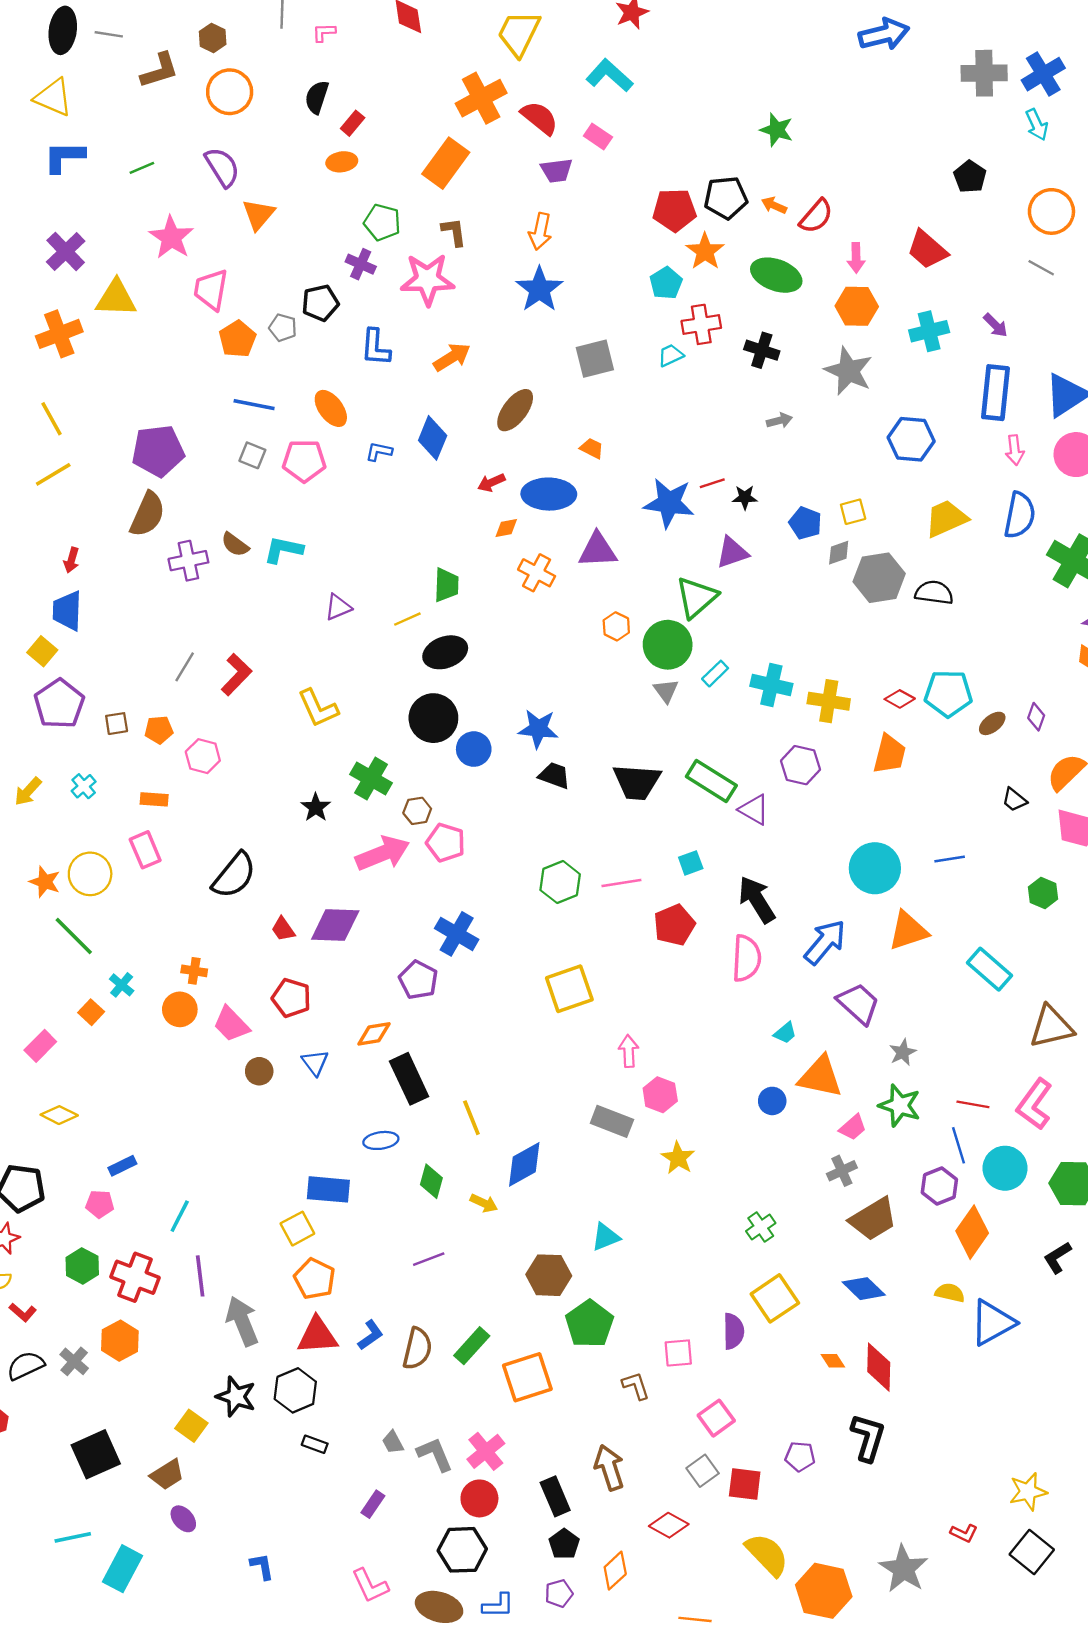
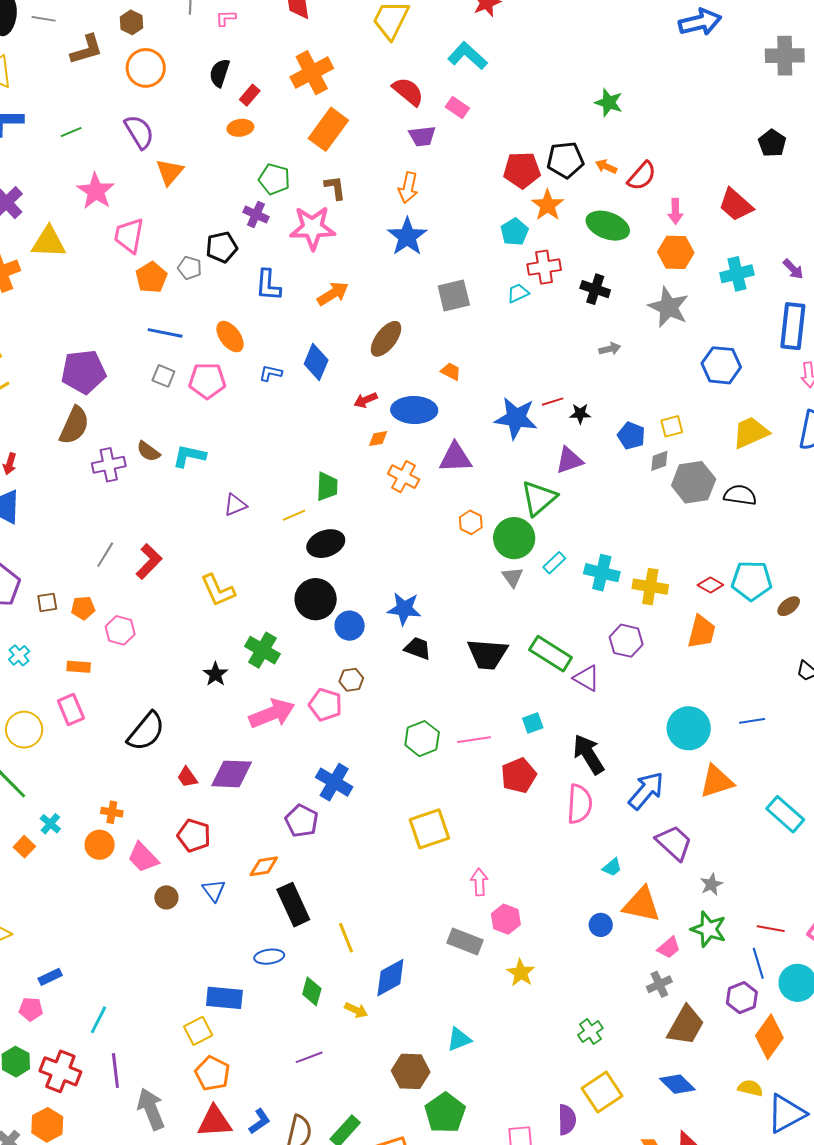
orange cross: (481, 98) -> (312, 73), moved
brown hexagon: (417, 811) -> (351, 680), moved
brown trapezoid: (873, 1219) -> (686, 1025), turned -30

